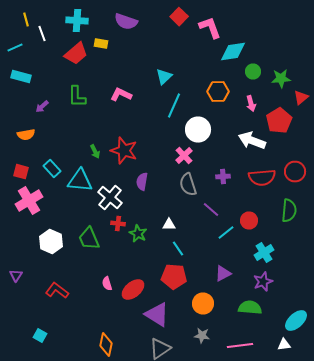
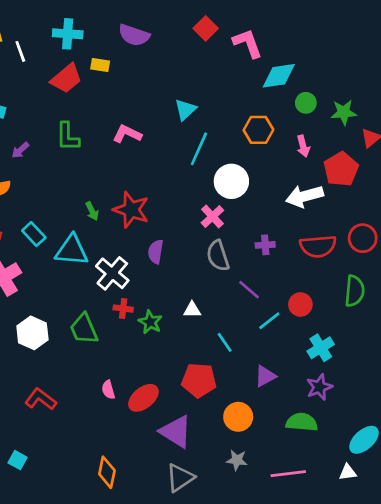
white arrow: (252, 140) -> (304, 196), turned -36
cyan line: (178, 248) -> (225, 342), moved

